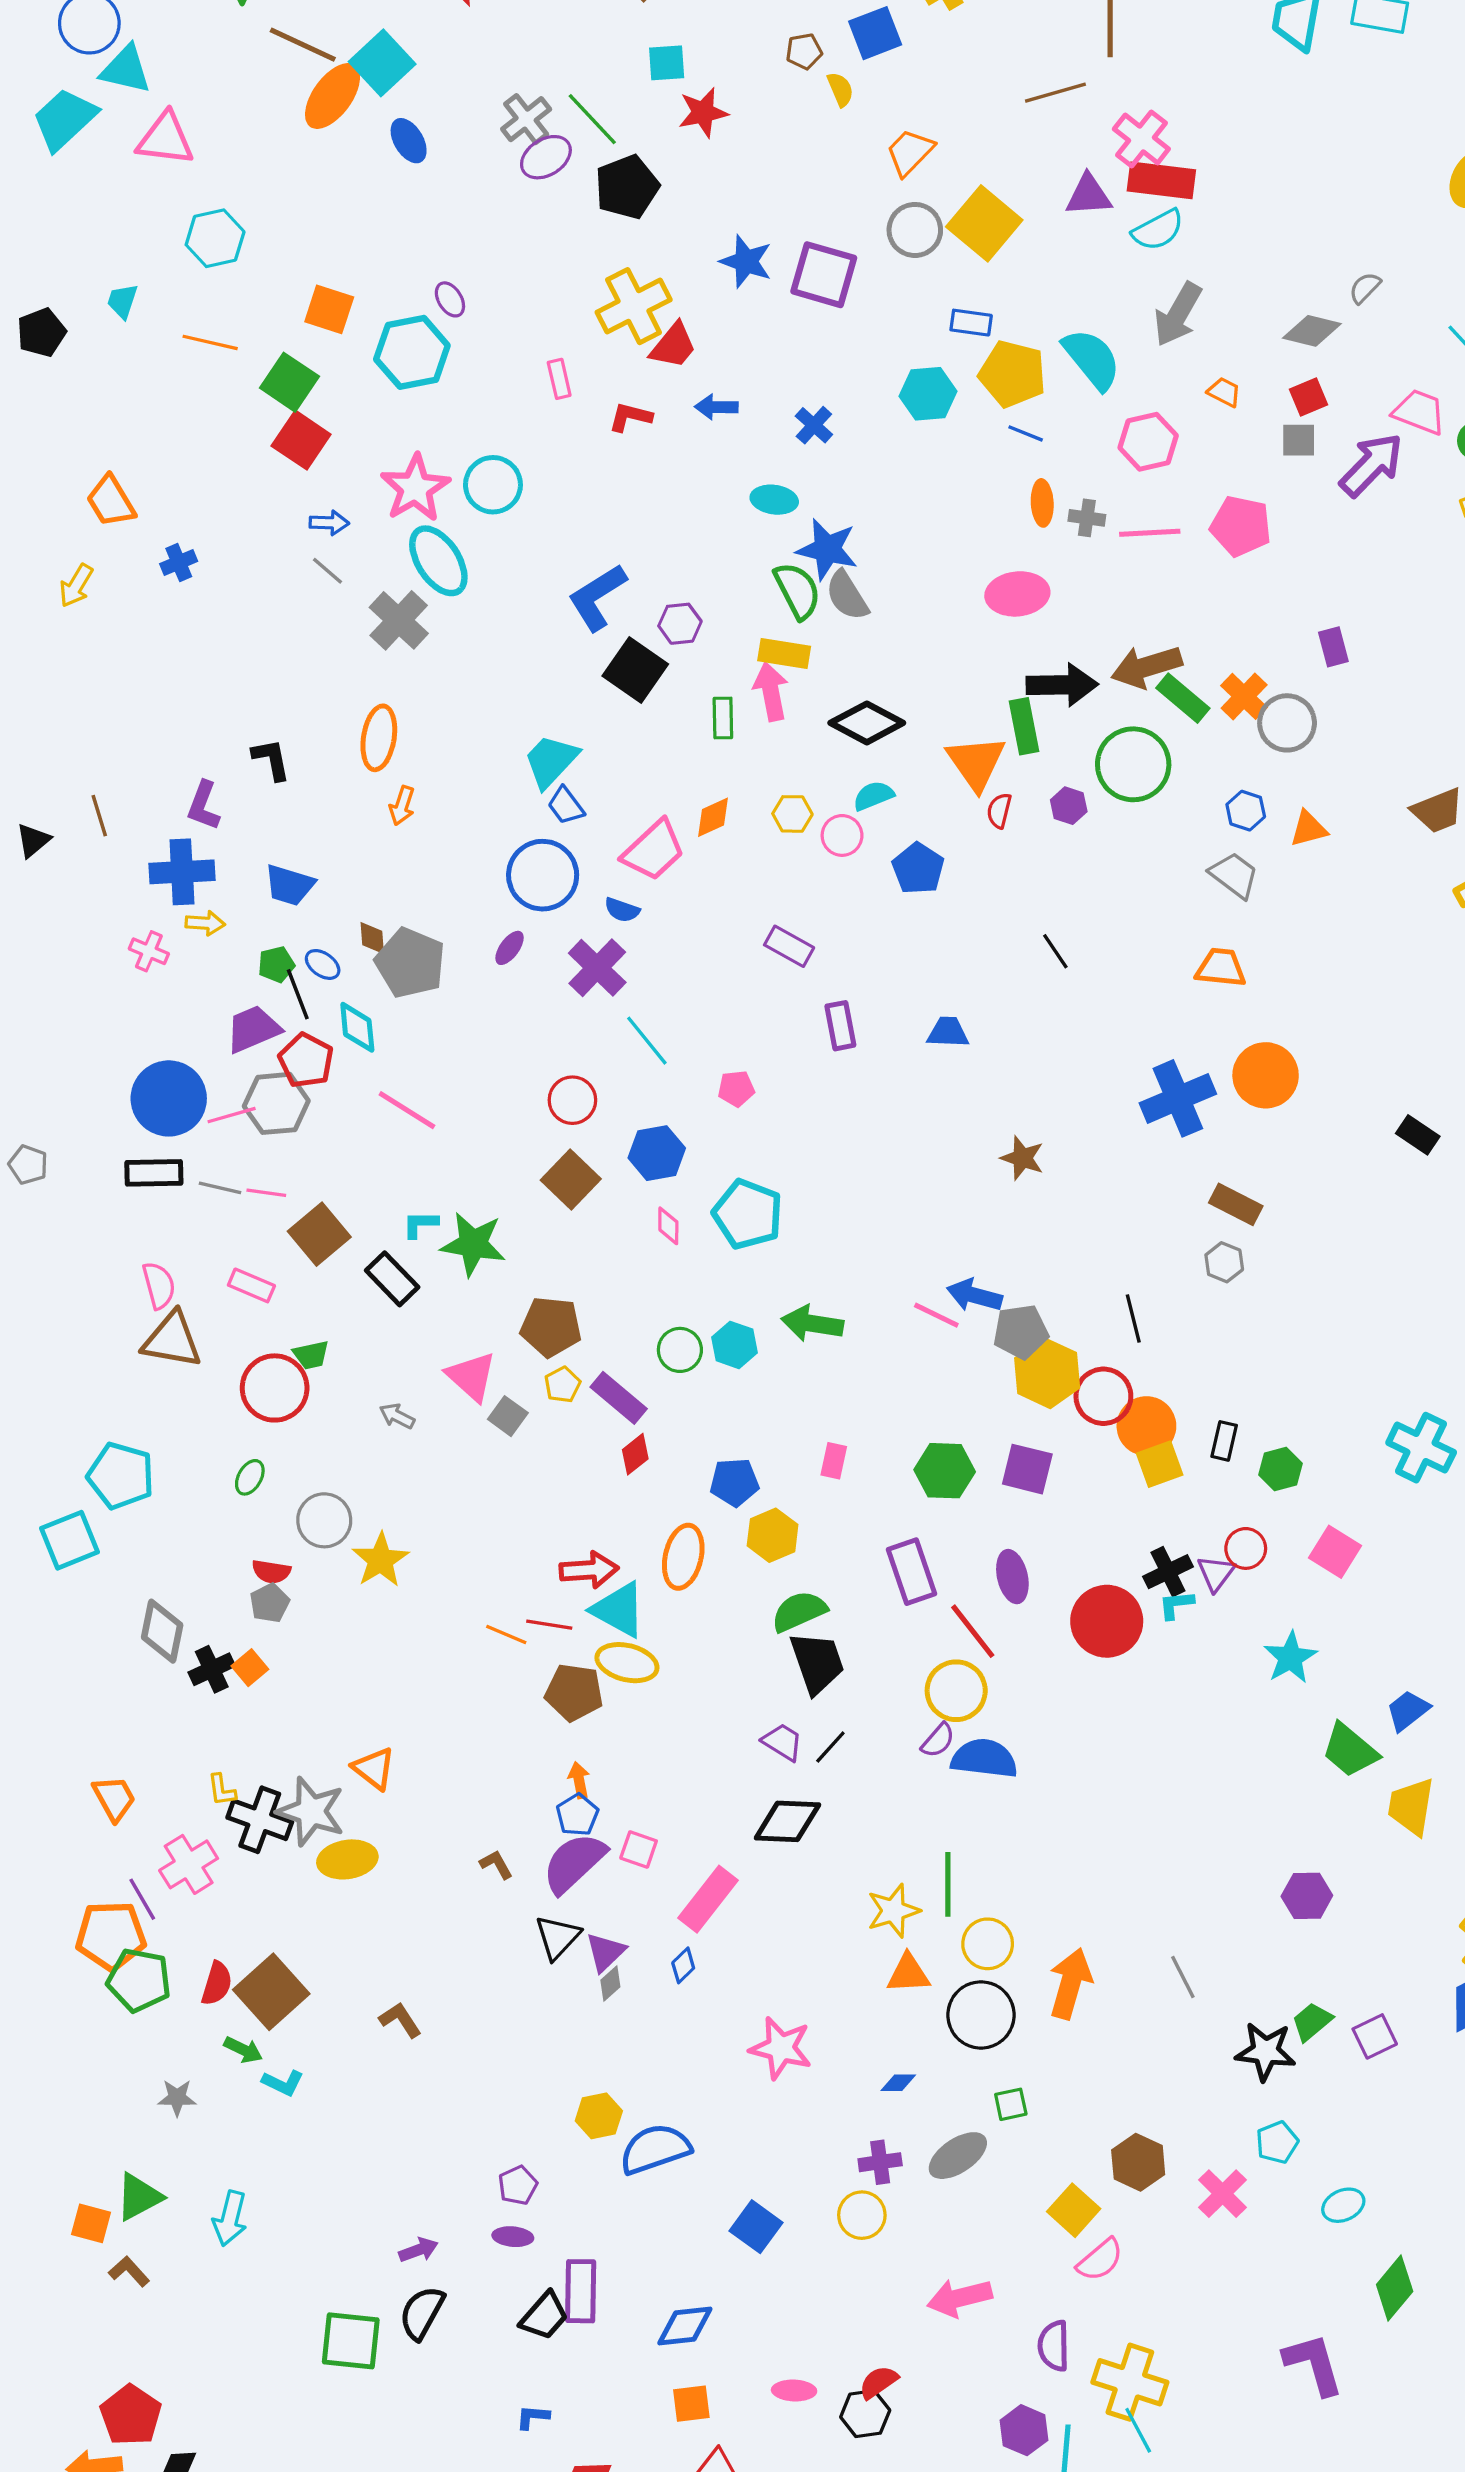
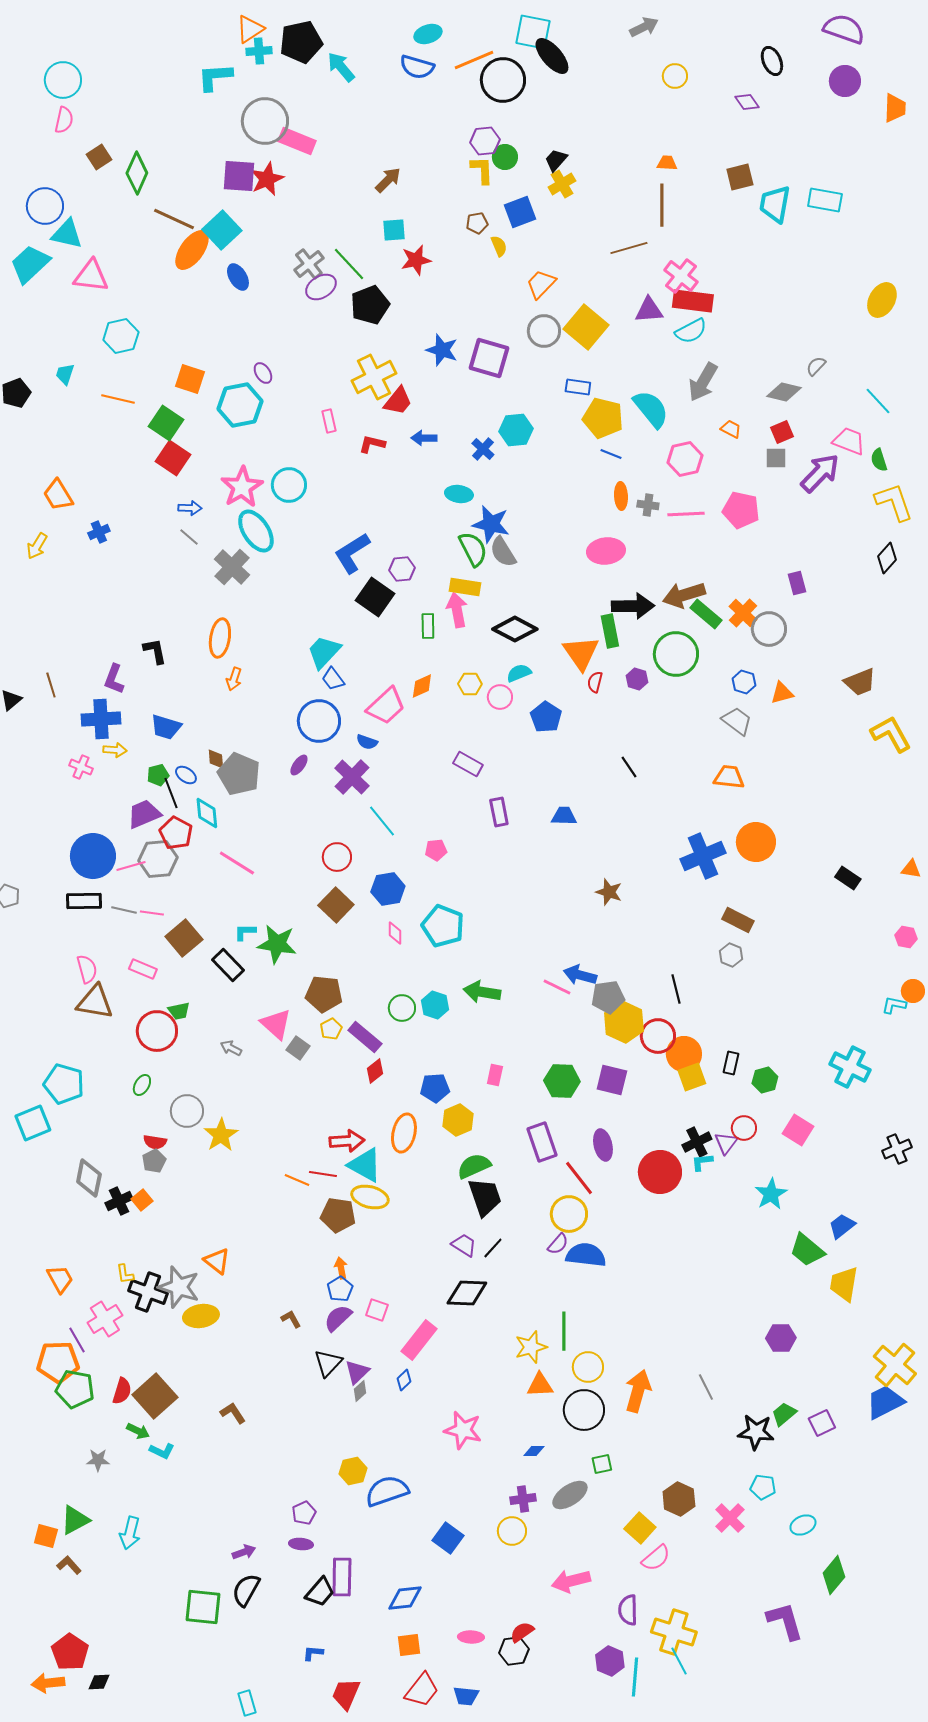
cyan hexagon: (928, 394) -> (516, 430), moved
purple semicircle: (574, 1863) -> (338, 1318), size x0.7
cyan pentagon: (1277, 2142) -> (763, 1487), turned 30

